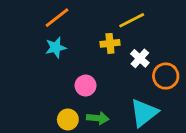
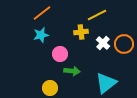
orange circle: (166, 76) -> (124, 44), moved
pink circle: (86, 86) -> (60, 54), moved
green arrow: (98, 118) -> (72, 71), moved

